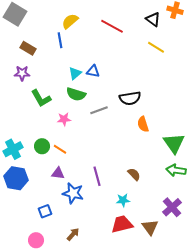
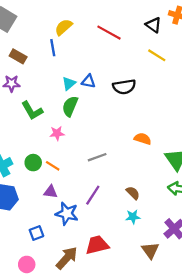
green semicircle: (76, 94) -> (70, 106), turned 96
black semicircle: (130, 98) -> (124, 87), moved
gray line: (99, 110) -> (97, 157), moved
orange semicircle: (143, 124) -> (143, 139), turned 126
purple line: (97, 176) -> (93, 195), turned 48
cyan star: (123, 200) -> (133, 217), moved
red trapezoid: (122, 224) -> (97, 245), moved
brown arrow: (73, 234) -> (67, 258), size x1.6

